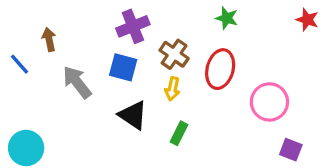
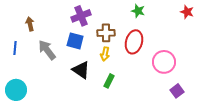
brown cross: (174, 54) -> (106, 33), turned -36
blue line: (20, 64) -> (15, 48), moved, turned 48
purple square: (291, 150) -> (177, 91), turned 32

